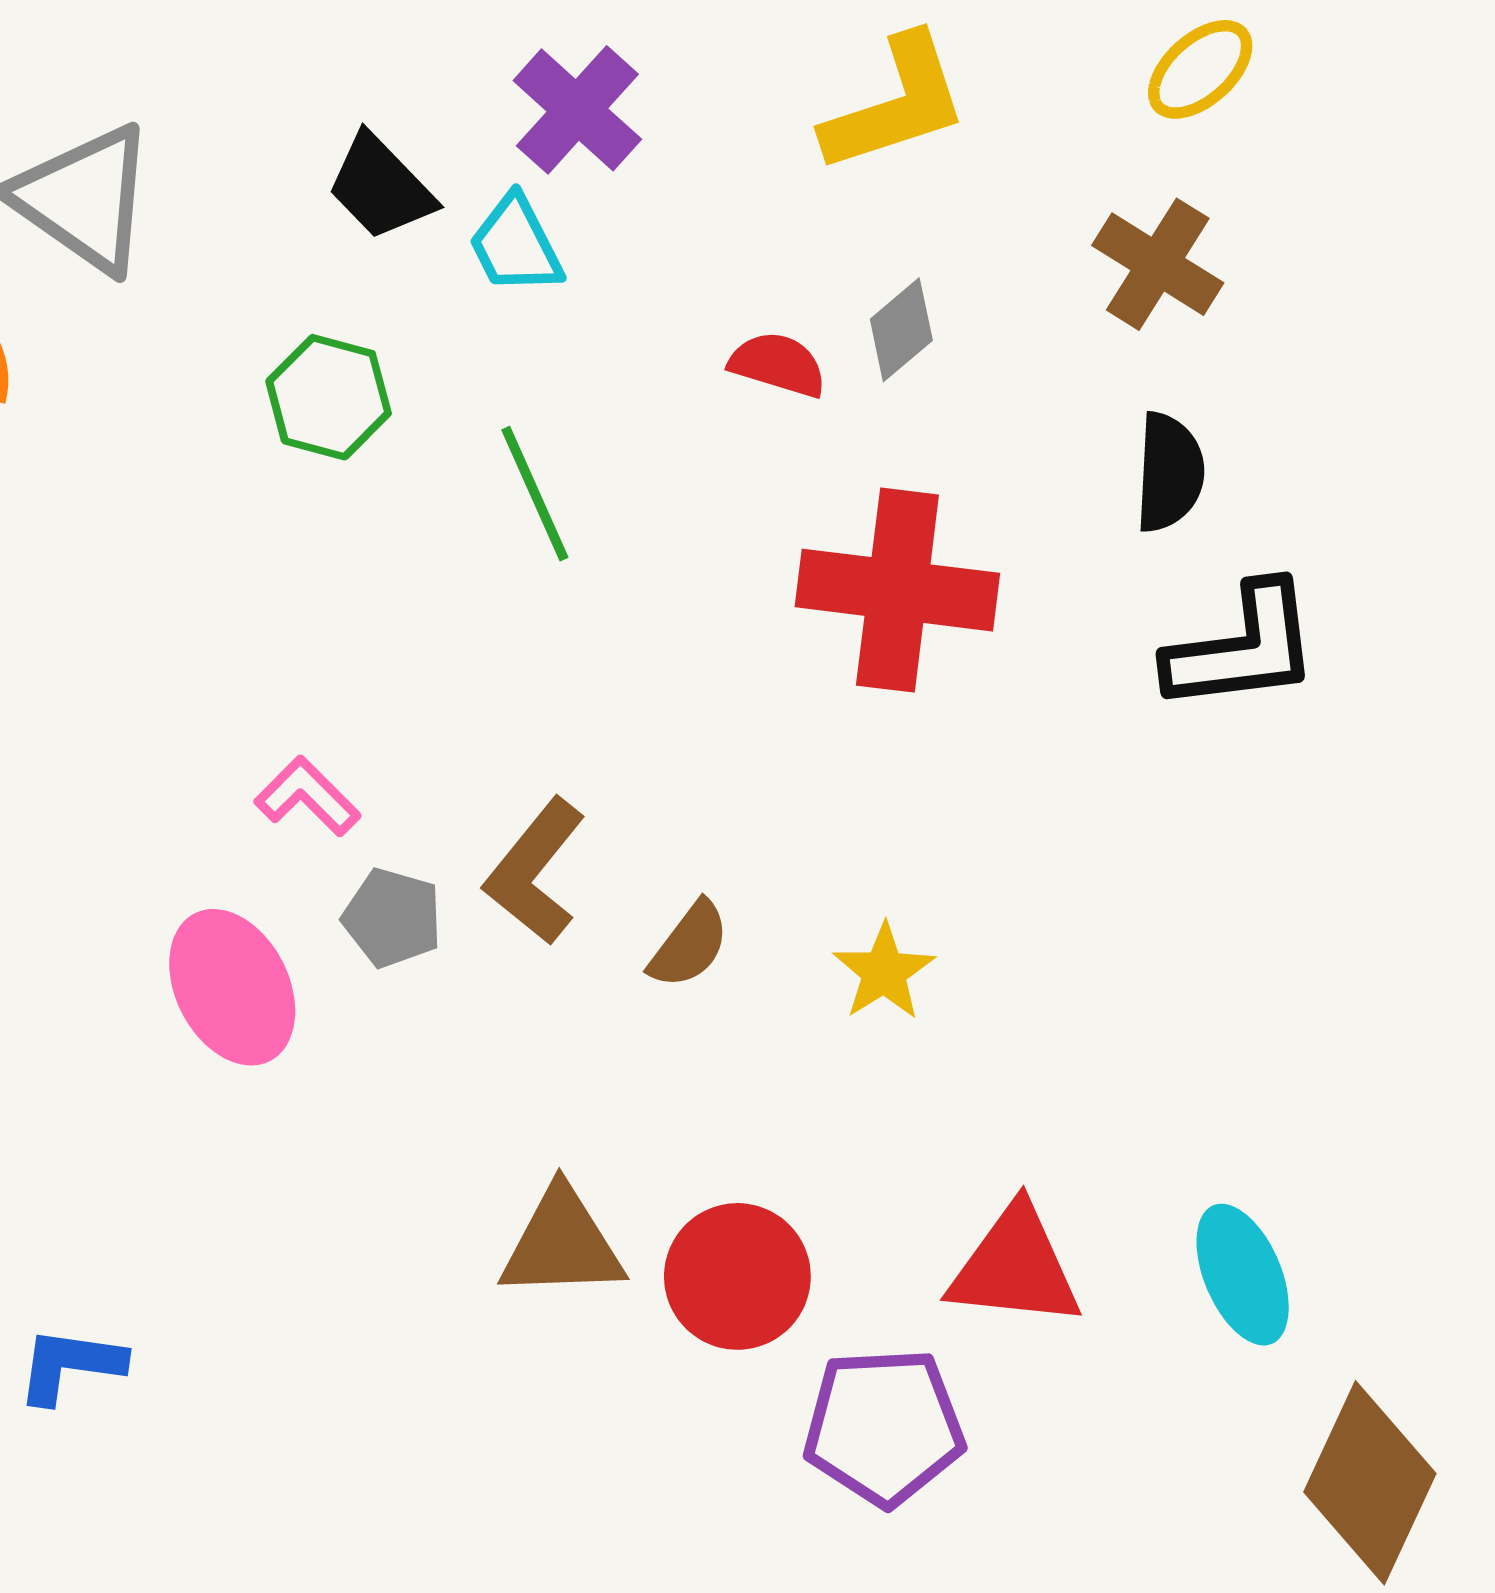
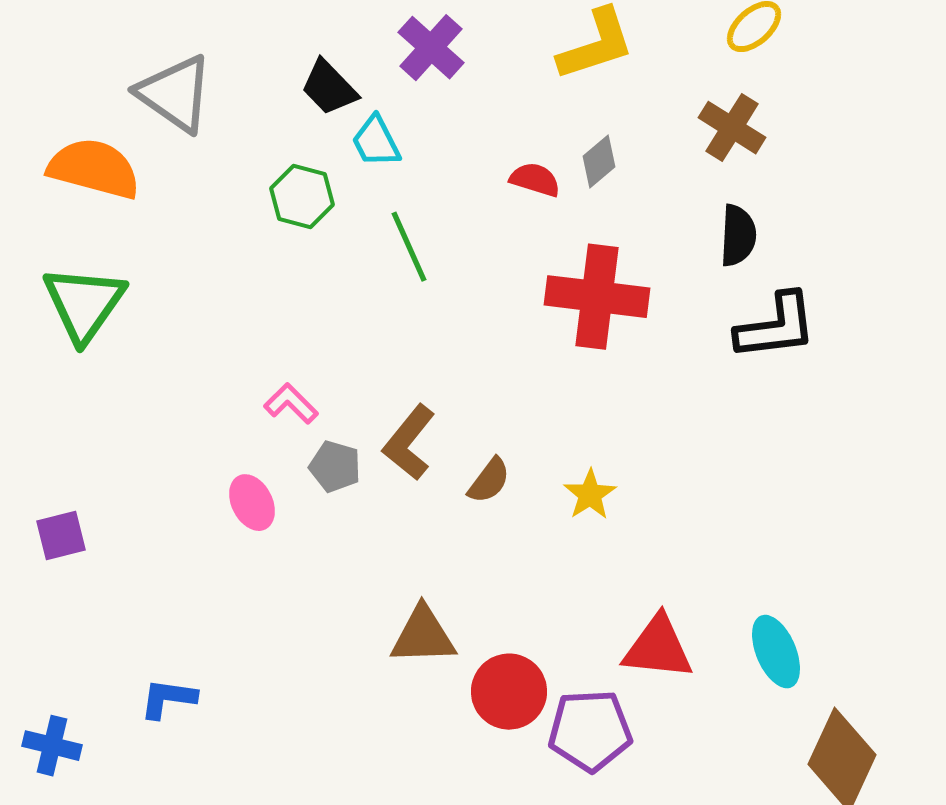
cyan trapezoid: (516, 245) -> (376, 142), moved
pink ellipse: (232, 987) -> (252, 503), size x0.7
red circle: (737, 1276) -> (509, 692), moved

